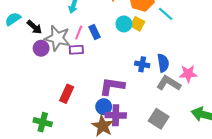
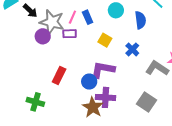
yellow square: (138, 24) -> (105, 40), moved
purple circle: (41, 48) -> (43, 36), moved
blue semicircle: (163, 63) -> (140, 20), moved
blue cross: (142, 64) -> (132, 49), turned 32
blue circle: (104, 107) -> (89, 82), moved

